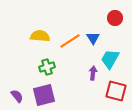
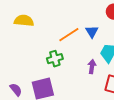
yellow semicircle: (40, 36) -> (24, 21), moved
green cross: (47, 67) -> (55, 59), moved

